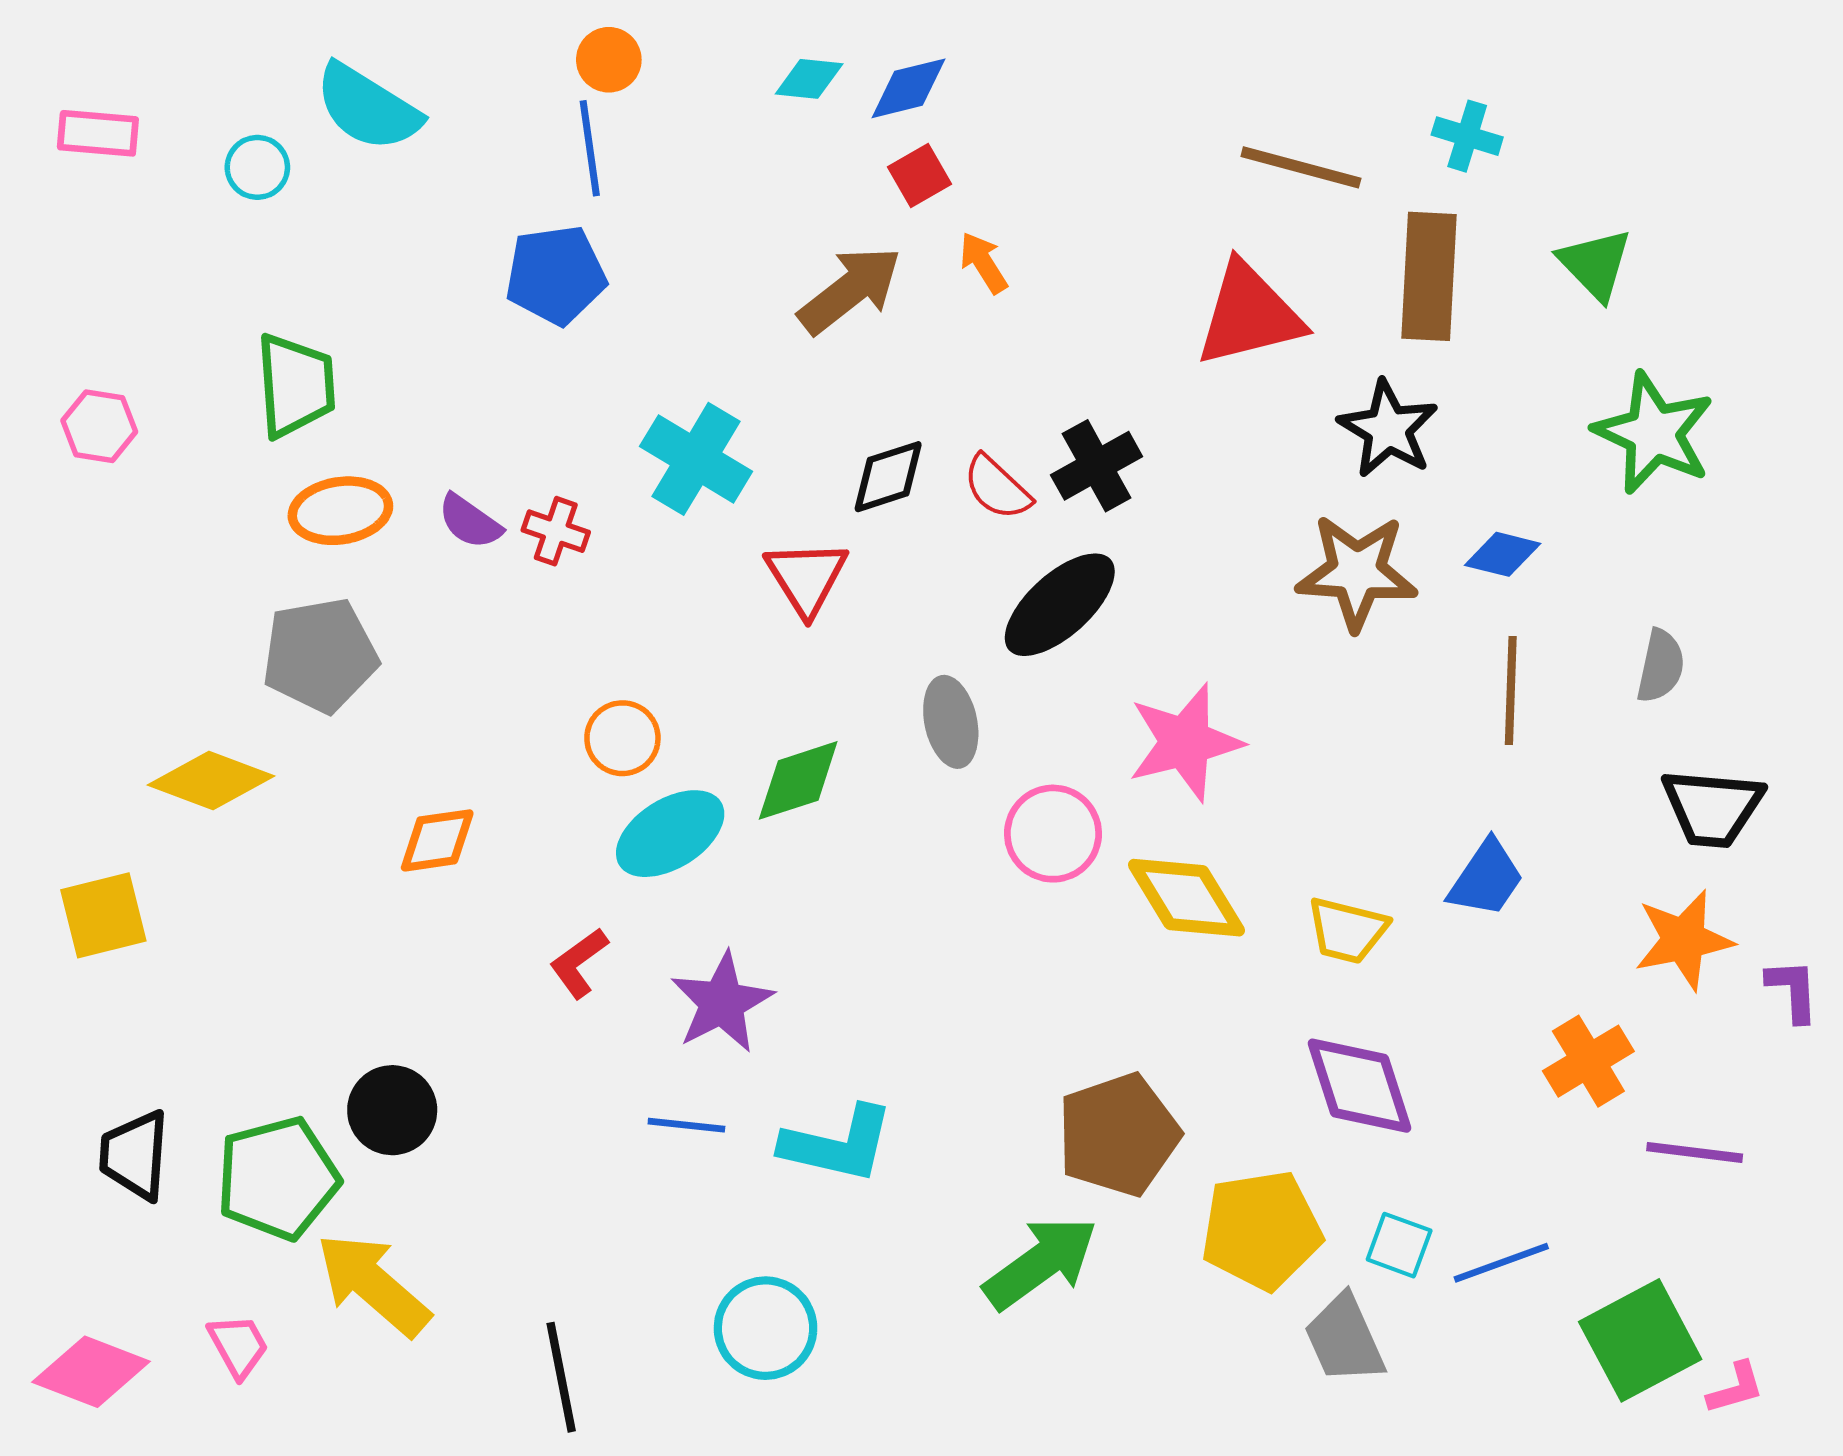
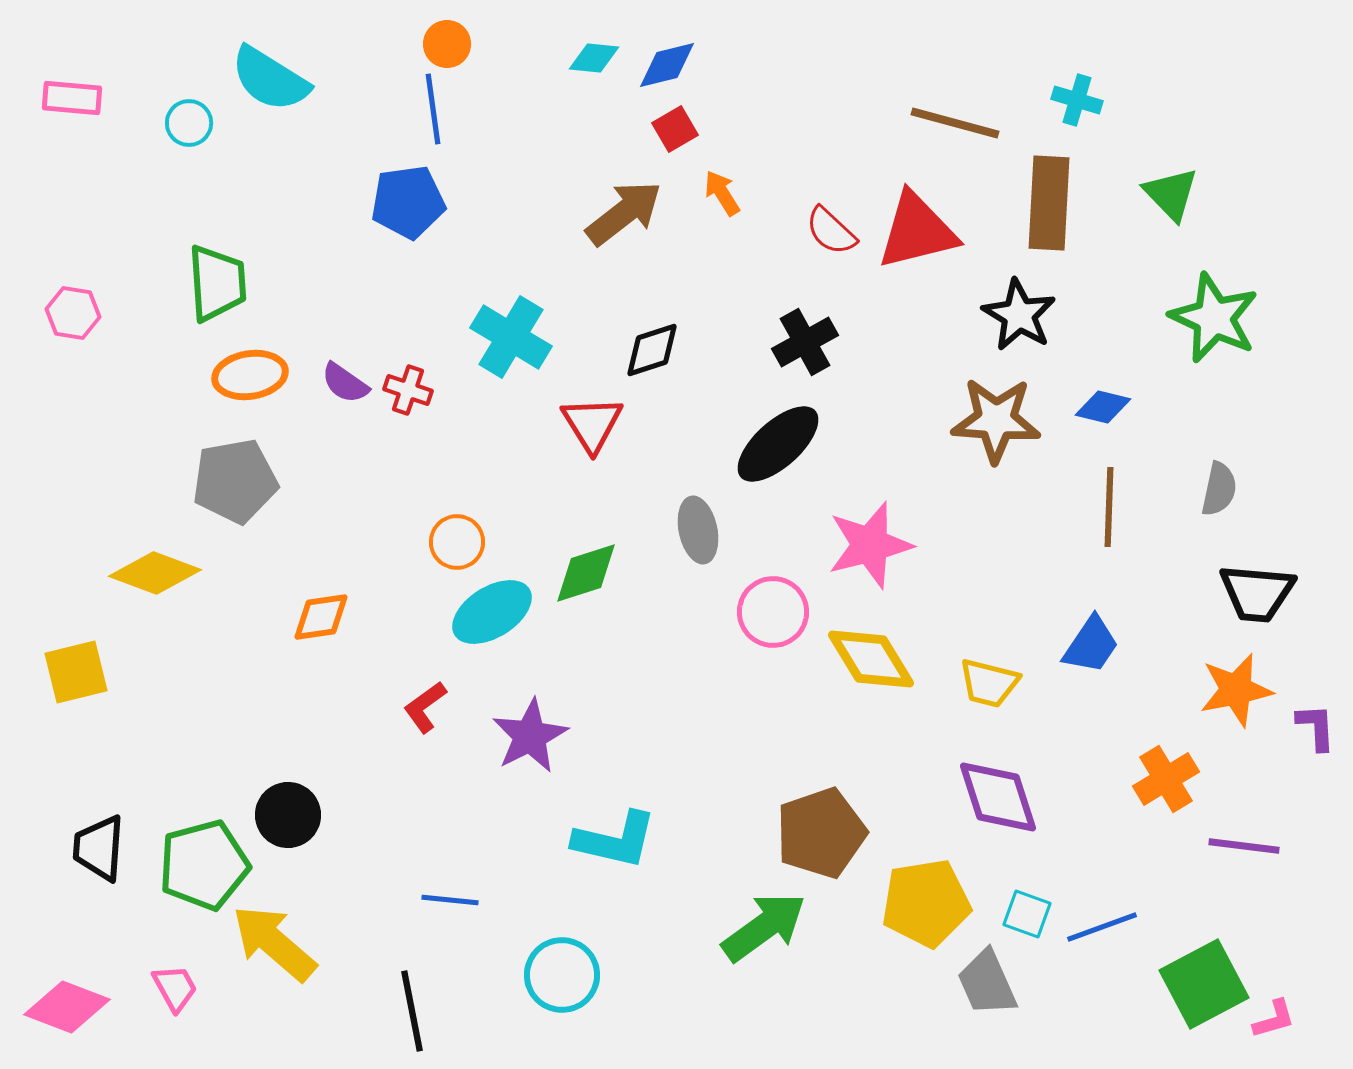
red semicircle: (997, 488) -> (831, 231), moved
blue line: (686, 1125) -> (450, 900), moved

